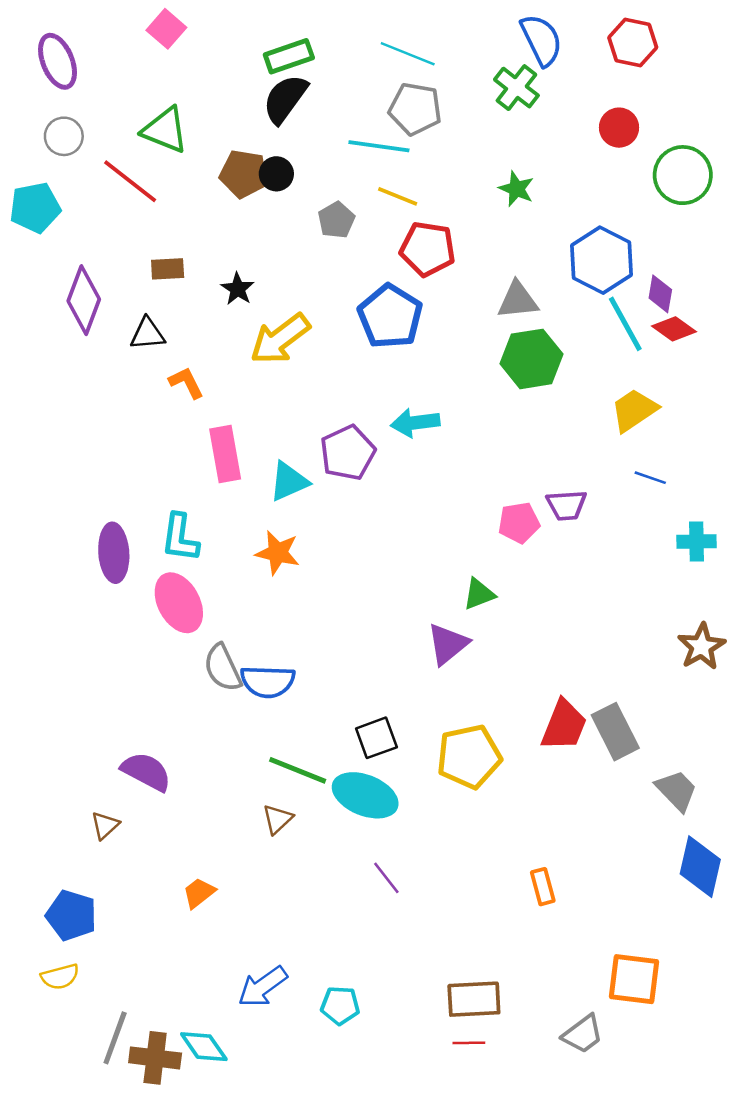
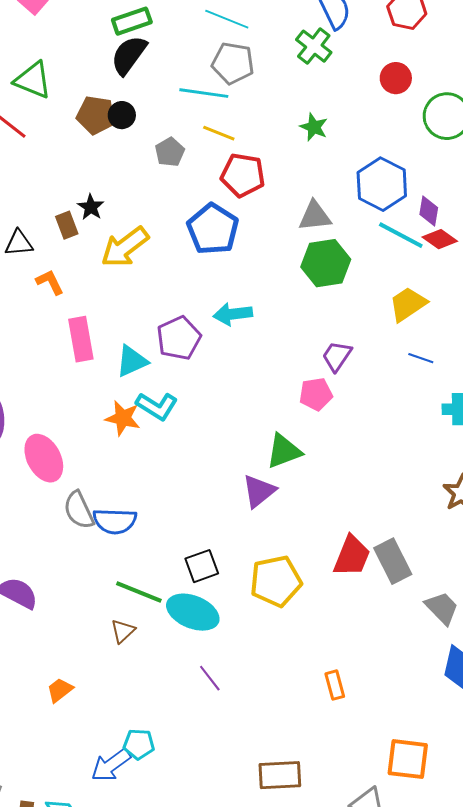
brown rectangle: (168, 269) -> (67, 225), moved, turned 72
cyan line: (625, 324) -> (401, 235), turned -33
purple trapezoid: (566, 505) -> (337, 356), moved, turned 128
cyan L-shape: (180, 538) -> (157, 406), moved, turned -66
green triangle: (479, 594) -> (284, 451), size x1.4
cyan pentagon: (340, 1005) -> (139, 744), moved

